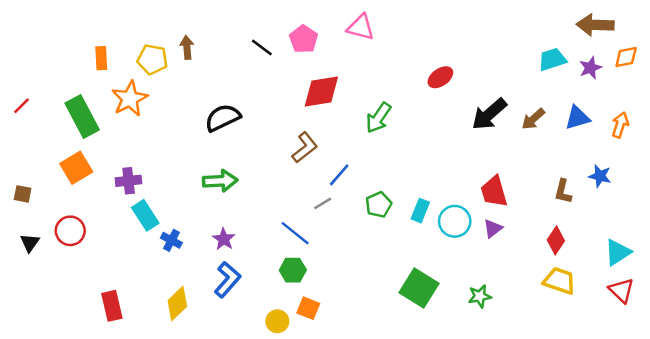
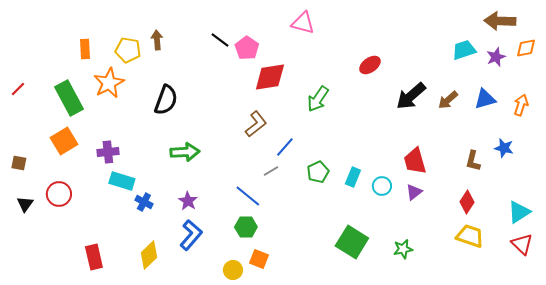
pink pentagon: (304, 39) -> (247, 48), moved
black semicircle: (223, 118) -> (166, 100), moved, turned 136
cyan rectangle: (145, 215) -> (122, 181), turned -40
cyan circle: (455, 221) -> (382, 186), size x0.7

